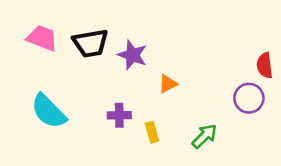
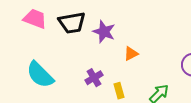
purple cross: (119, 115) -> (94, 78), turned -30

